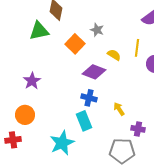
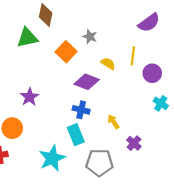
purple star: (32, 81) -> (29, 97), moved
purple cross: (138, 129) -> (134, 143), turned 32
gray pentagon: (122, 151) -> (99, 163), moved

